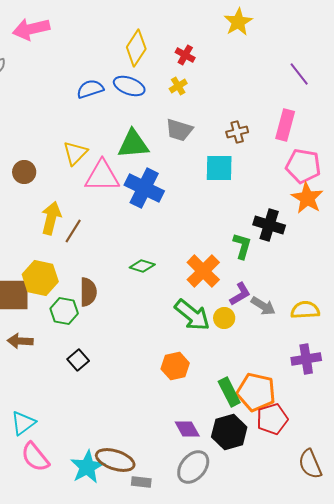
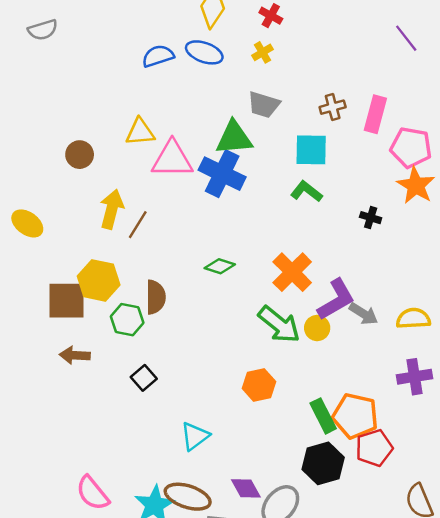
pink rectangle: (285, 125) -> (375, 114), moved
green triangle: (133, 144) -> (234, 138), moved
yellow triangle: (75, 153) -> (140, 132), turned 40
black cross: (269, 225) -> (371, 218), size x0.6
green L-shape: (242, 246) -> (306, 191), moved, turned -68
purple L-shape: (240, 294) -> (336, 299), size x1.5
cyan triangle: (23, 423) -> (195, 436), moved
purple diamond: (187, 429) -> (246, 488), moved

